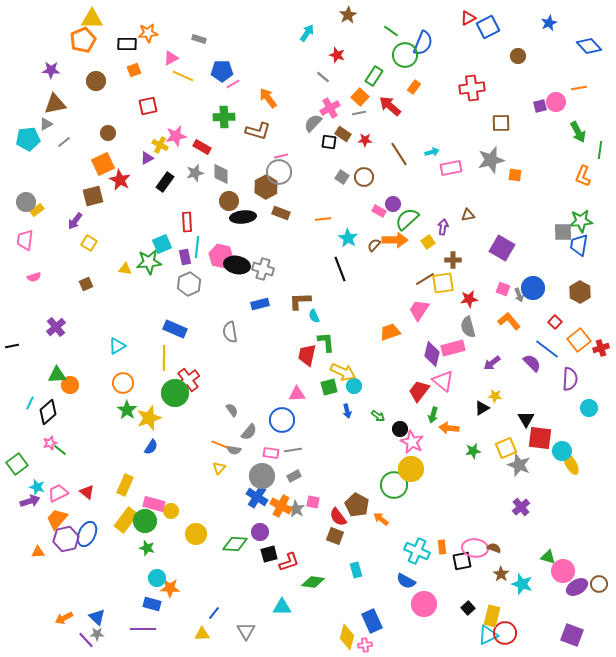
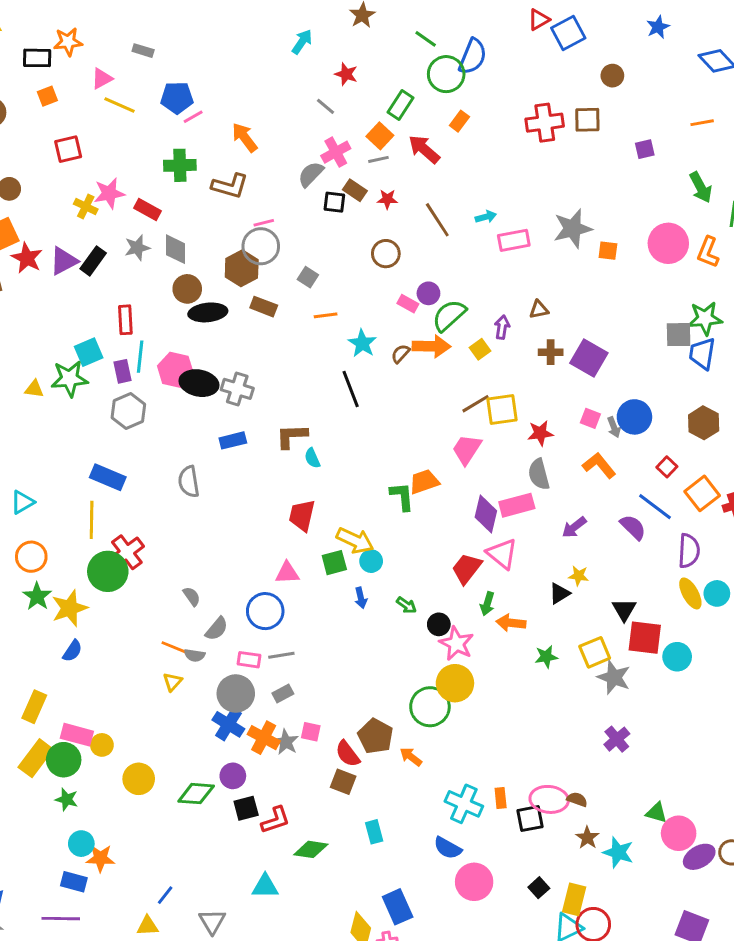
pink circle: (556, 102) -> (668, 243), moved, size x1.4
brown square: (501, 123) -> (587, 120), moved
purple triangle: (147, 158) -> (64, 261), moved, size x1.5
gray square: (342, 177) -> (308, 277), moved
brown cross: (453, 260) -> (551, 352), moved
green L-shape: (326, 342) -> (402, 496), moved
yellow ellipse: (571, 464) -> (690, 593), moved

